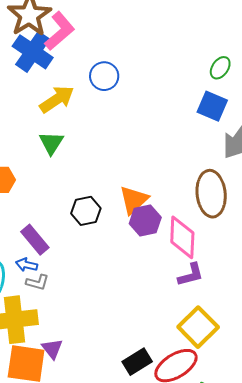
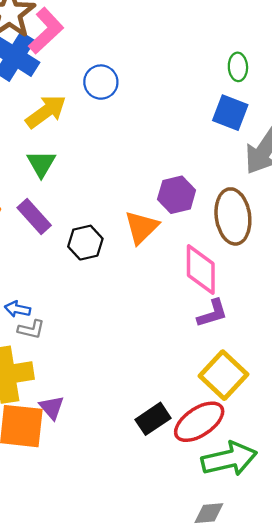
green ellipse: (220, 68) -> (238, 67), turned -35
purple hexagon: (145, 220) -> (177, 195), moved
purple rectangle: (35, 240) -> (34, 217), moved

